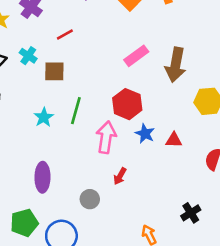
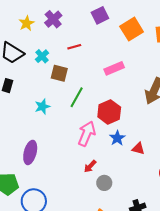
pink rectangle: (136, 56) -> (114, 68), moved
green line: (76, 111) -> (77, 97), moved
gray circle: (90, 199) -> (104, 183), moved

